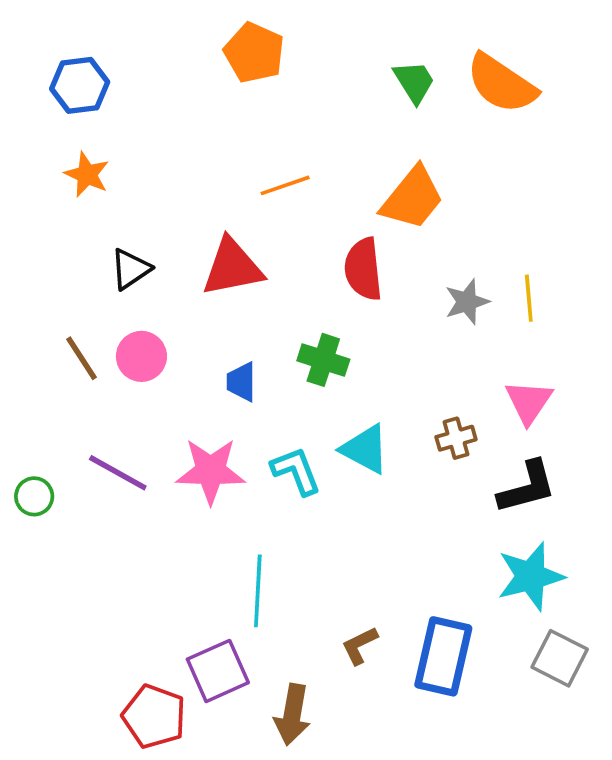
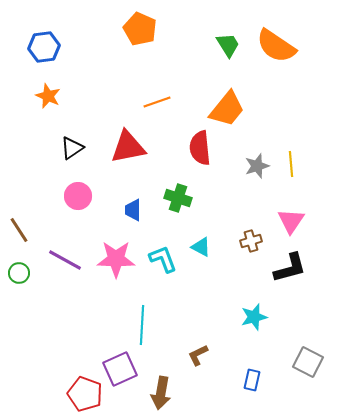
brown line: (81, 358) -> (19, 230), moved
cyan triangle: (365, 449) -> (201, 247), size x0.7
cyan star: (531, 576) -> (254, 317), moved, size x0.7
blue rectangle: (443, 656) -> (252, 380), moved, size x0.5

